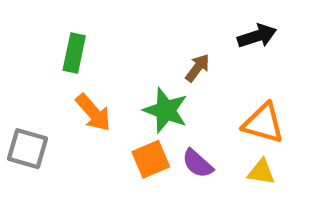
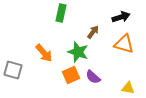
green rectangle: (74, 53) -> (61, 13), moved
orange triangle: (263, 123) -> (124, 44), moved
yellow triangle: (261, 172) -> (128, 88), moved

